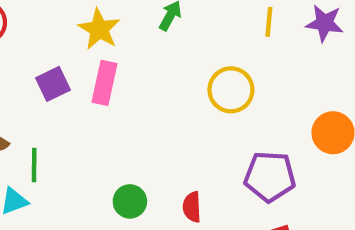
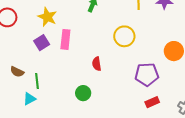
yellow star: (99, 29) -> (47, 17), moved
red semicircle: (192, 207) -> (97, 64), moved

